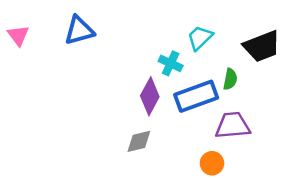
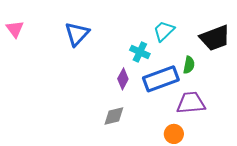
blue triangle: (79, 30) -> (77, 34), moved, turned -32
purple diamond: (150, 96) -> (123, 79), size x0.7

